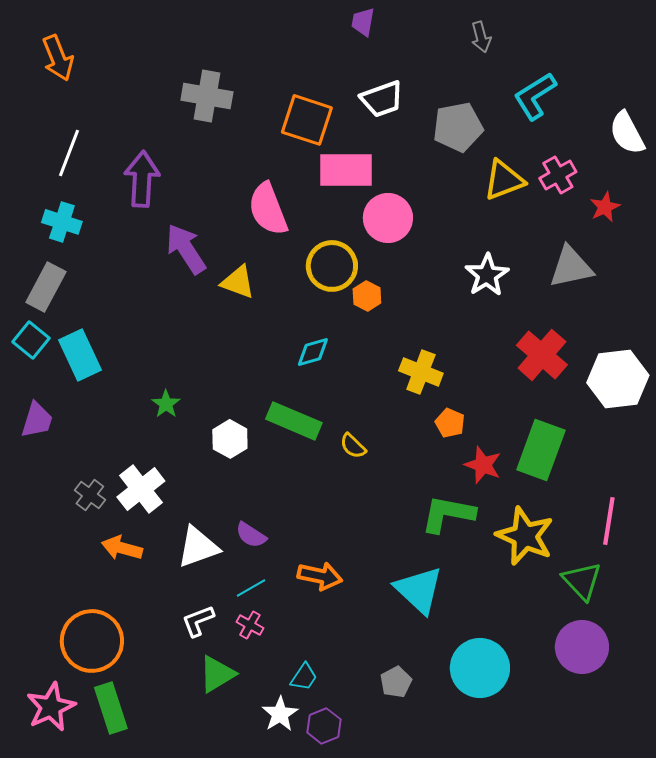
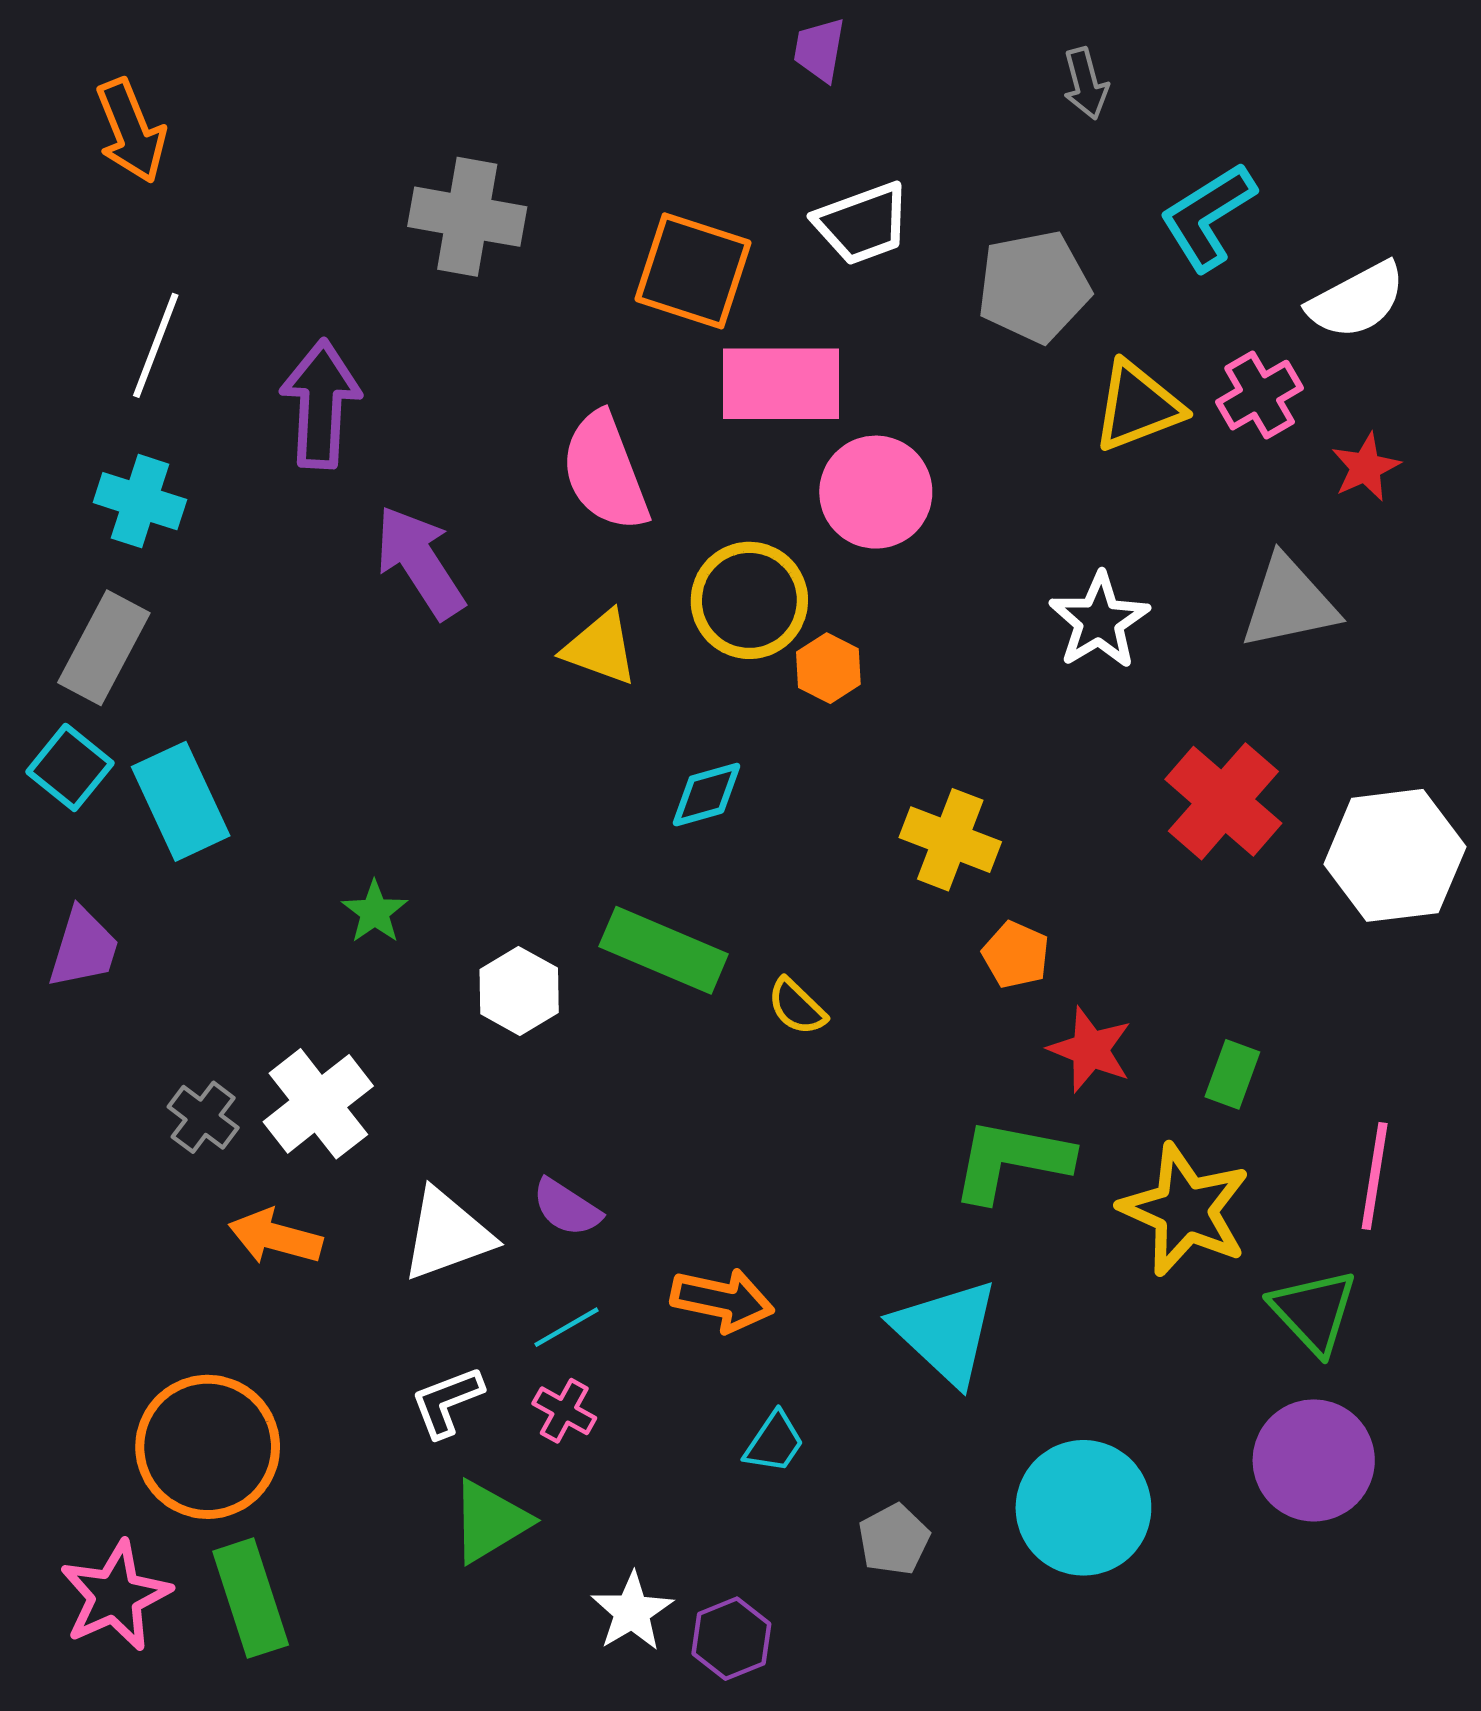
white semicircle: (627, 133) -> (1357, 300), moved, turned -90
yellow triangle: (238, 282) -> (600, 648), moved
green rectangle: (541, 450) -> (1232, 1074), moved, size x0.5
cyan trapezoid: (304, 677) -> (774, 1442), moved

